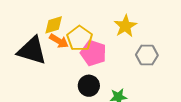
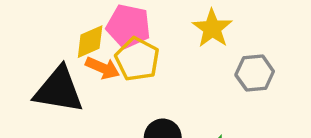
pink pentagon: (93, 53) -> (128, 26), moved

